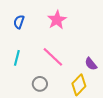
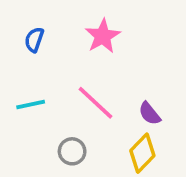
cyan line: (17, 58) -> (31, 104), turned 63
purple semicircle: (91, 64) -> (150, 114), moved

